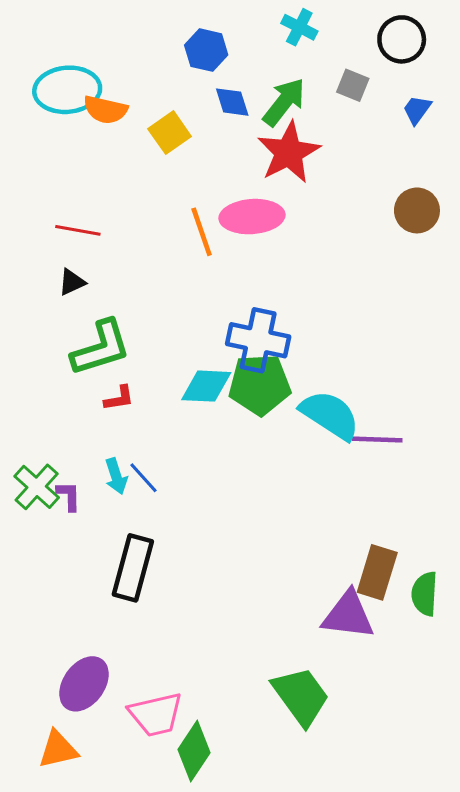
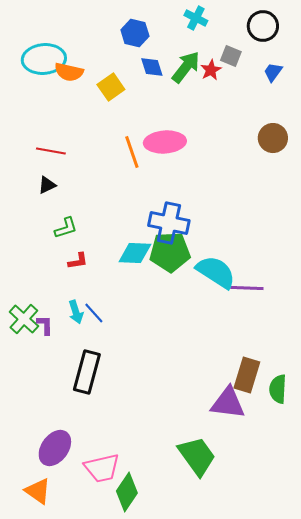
red star: (289, 152) -> (211, 70), moved, size x0.5
green L-shape: (101, 348) -> (66, 228), size x0.6
orange triangle: (58, 750) -> (38, 491), turned 48

